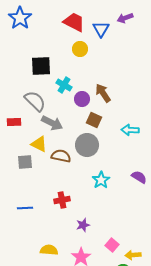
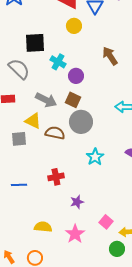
brown arrow: (103, 93) -> (110, 56), moved
gray semicircle: (35, 101) -> (19, 69), moved
brown square: (94, 120) -> (73, 100), moved

